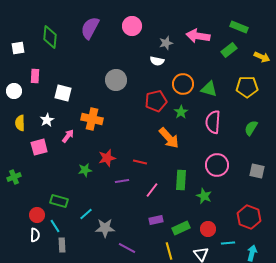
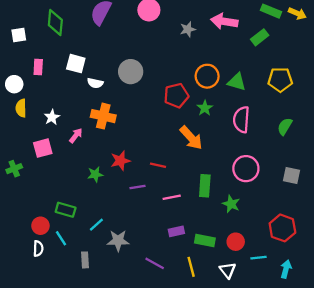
yellow arrow: (262, 57) -> (297, 13), moved
white semicircle: (157, 61) -> (95, 83), moved
white square: (63, 93) -> (76, 64), moved
yellow semicircle: (20, 123) -> (21, 108), moved
green cross: (14, 177) -> (14, 169), moved
pink line: (152, 190) -> (172, 197), turned 42
green rectangle: (181, 228) -> (205, 241), turned 36
gray rectangle: (62, 245) -> (85, 260), moved
purple line: (127, 248) -> (155, 263), moved

